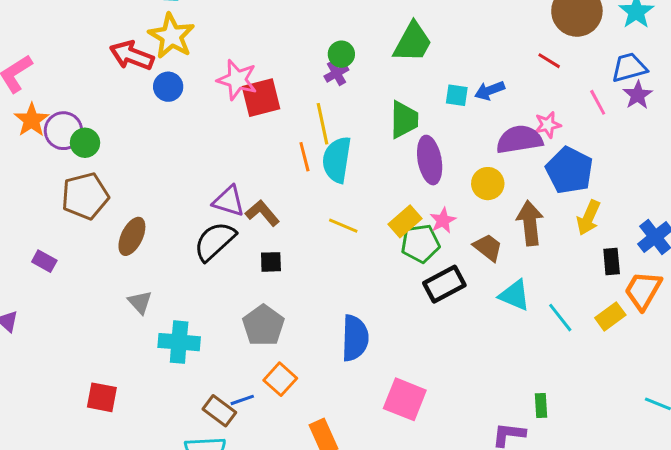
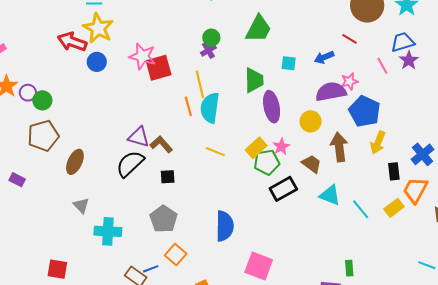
blue arrow: (490, 91) -> (324, 57), moved
purple circle: (63, 131) -> (28, 93), size x0.7

